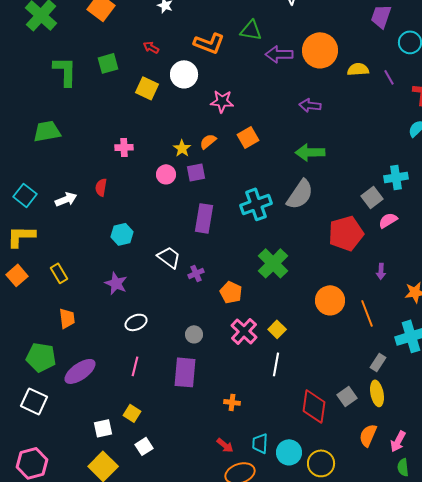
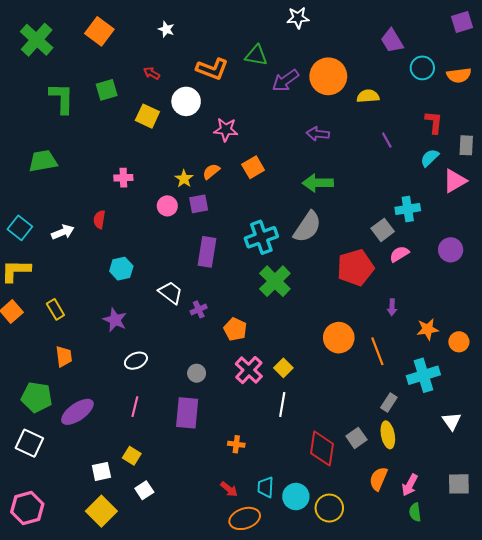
purple trapezoid: (381, 16) -> (392, 41), turned -50
purple arrow: (279, 54) -> (285, 80), turned -36
purple line: (389, 77) -> (387, 140), moved
green cross: (273, 263) -> (275, 281), moved

